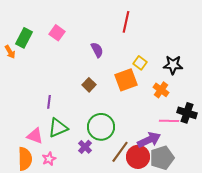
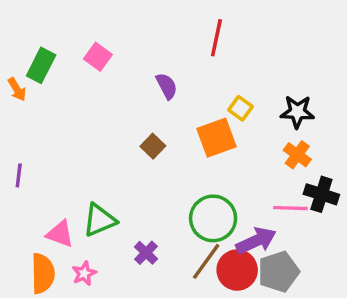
orange cross: (161, 90) -> (297, 155), moved
purple line: (49, 102) -> (19, 175), moved
green circle: (101, 127) -> (213, 218), moved

